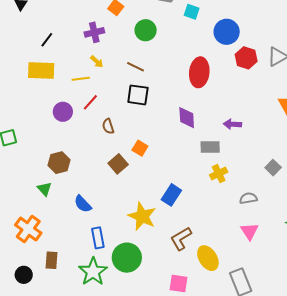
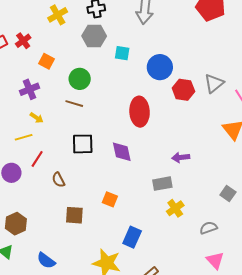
brown line: (135, 67) -> (74, 104), moved
purple diamond: (187, 118) -> (122, 152), moved
orange square: (140, 148) -> (110, 199), moved
brown square: (118, 164) -> (74, 215), turned -36

